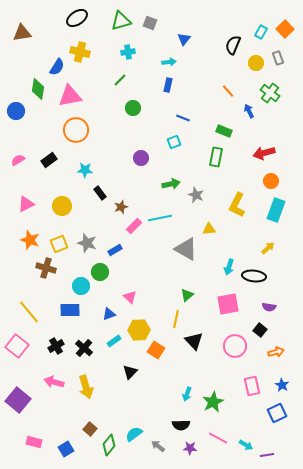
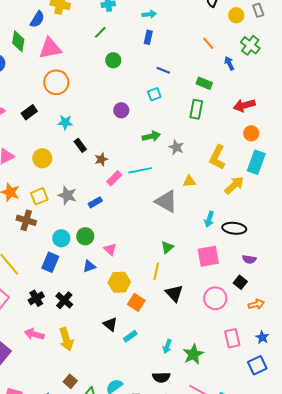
yellow arrow: (268, 248) -> (234, 185), moved, size x1.5
green circle: (100, 272) -> (85, 236), moved
blue rectangle: (70, 310) -> (50, 262), turned -66
cyan rectangle: (114, 341) -> (130, 336), moved
black triangle: (130, 372) -> (110, 324), turned -35

